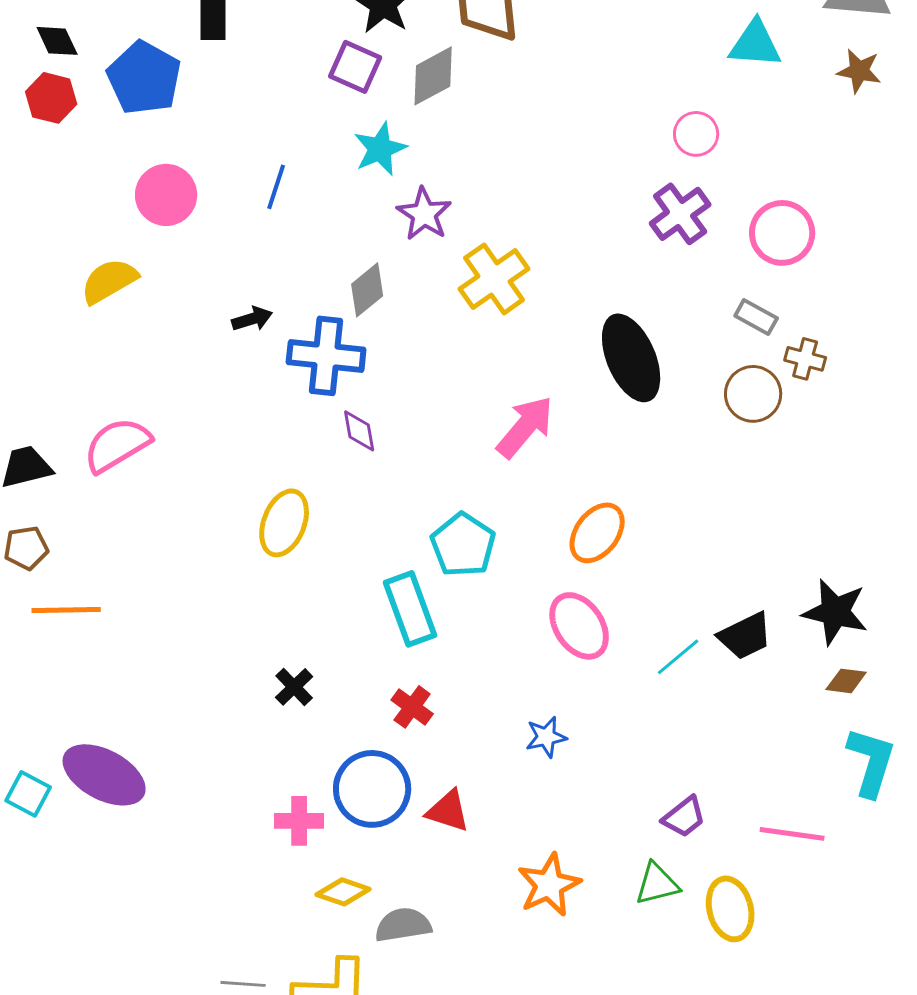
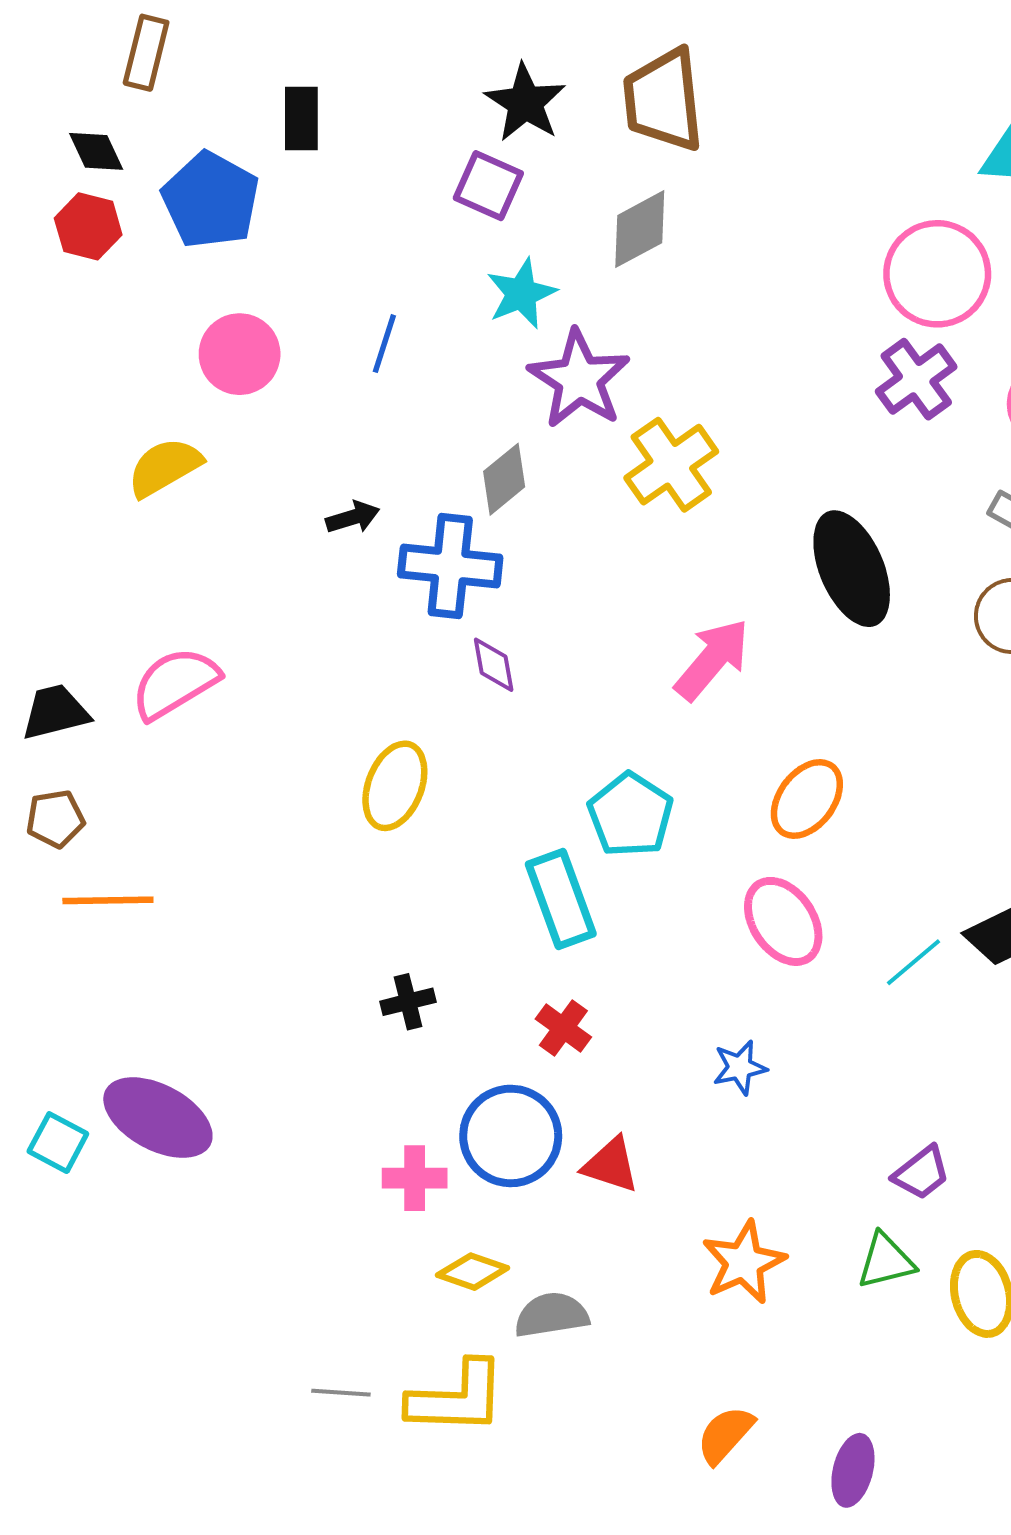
gray diamond: (433, 76) -> (640, 229), moved
pink circle: (696, 134) -> (937, 274), size x1.8
purple star: (424, 214) -> (579, 379), size x1.4
black cross: (294, 687) -> (408, 1002), turned 30

